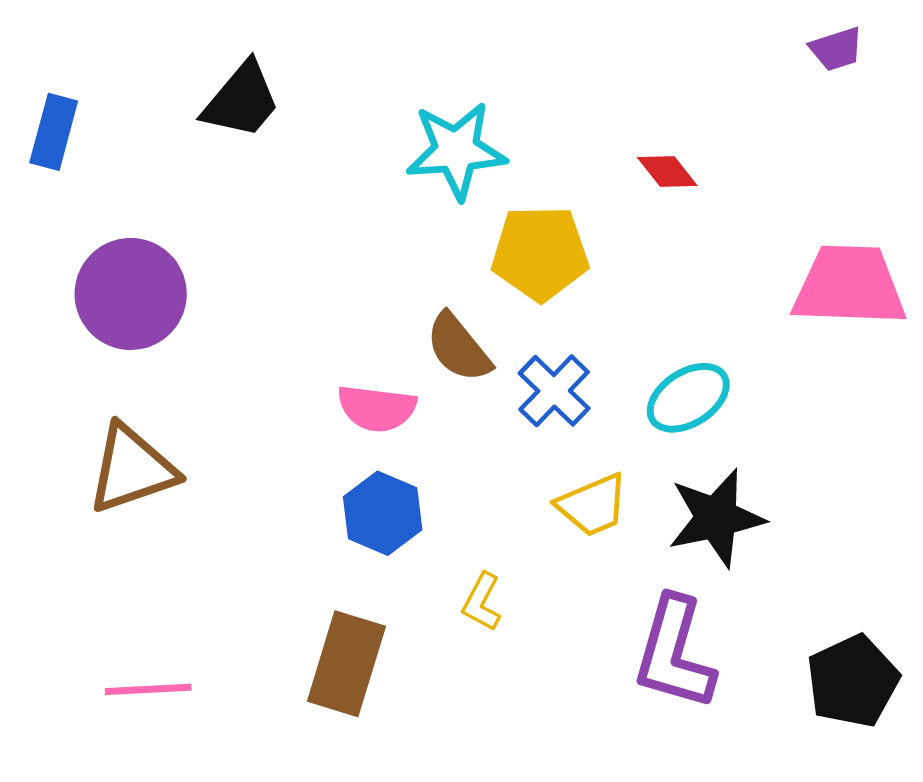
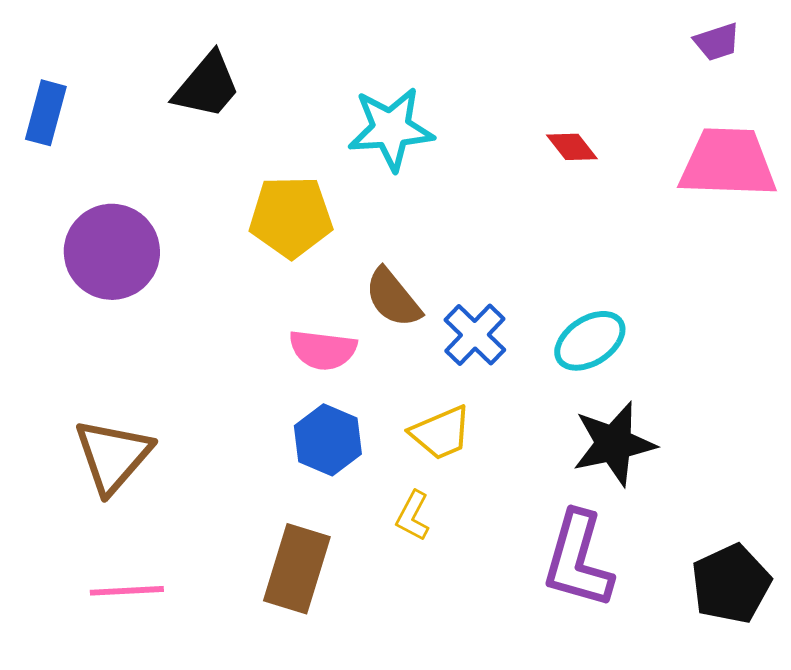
yellow pentagon: (540, 253) -> (291, 217), moved
pink trapezoid: (849, 286) -> (728, 163), moved
brown triangle: (132, 469) -> (113, 456), moved, turned -30
yellow trapezoid: (593, 505) -> (441, 433), moved

